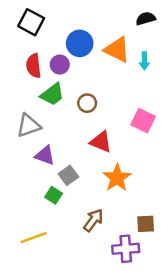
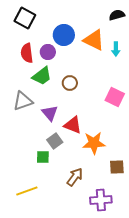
red triangle: (101, 142) -> (73, 125), moved
purple triangle: (45, 155) -> (50, 113), moved, turned 30
orange star: (117, 178) -> (94, 143), turned 30
green square: (54, 195) -> (43, 157), turned -32
brown square: (146, 224) -> (117, 167), moved

